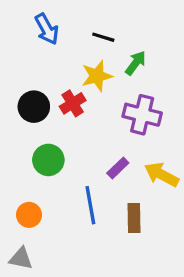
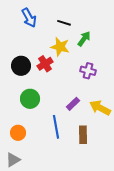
yellow star: (97, 76) -> (60, 47), turned 30
purple cross: (142, 115) -> (88, 71), size x0.7
gray triangle: (21, 258) -> (13, 160), turned -42

